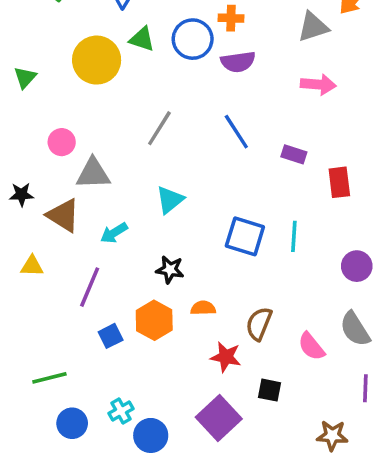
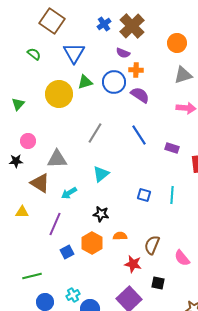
green triangle: (142, 39) -> (85, 82), turned -35
purple semicircle: (238, 62) -> (140, 95), turned -138
pink circle: (62, 142) -> (28, 141), moved
black star: (21, 194) -> (16, 161), moved
blue square: (245, 236) -> (144, 195), size x0.6

